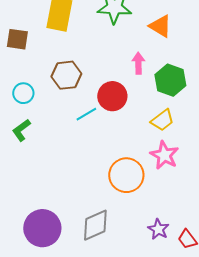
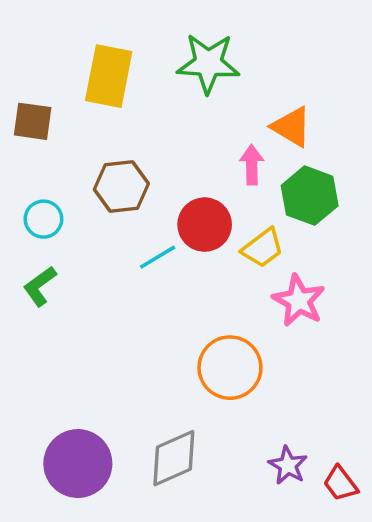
orange triangle: (160, 26) -> (292, 127), moved
yellow trapezoid: (162, 120) -> (263, 248), moved
pink star: (164, 155) -> (299, 301), moved

